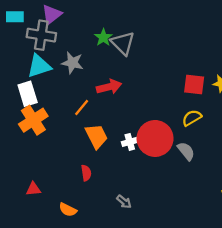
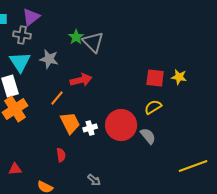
gray cross: (41, 35) -> (22, 35), size x0.7
cyan triangle: (39, 66) -> (20, 62), turned -45
white cross: (130, 142) -> (90, 128), moved

